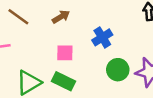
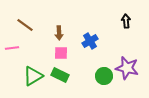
brown arrow: (61, 17) -> (59, 33), moved, turned 120
green circle: (118, 70) -> (104, 76), moved

